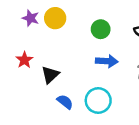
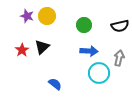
black triangle: (50, 75) -> (42, 47), moved
cyan circle: (98, 101) -> (99, 73), moved

